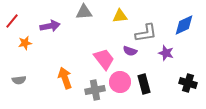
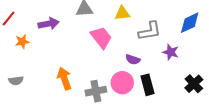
purple semicircle: (130, 51) -> (133, 60), moved
pink trapezoid: (104, 59) -> (101, 37), moved
black cross: (188, 83) -> (194, 84), turned 30

